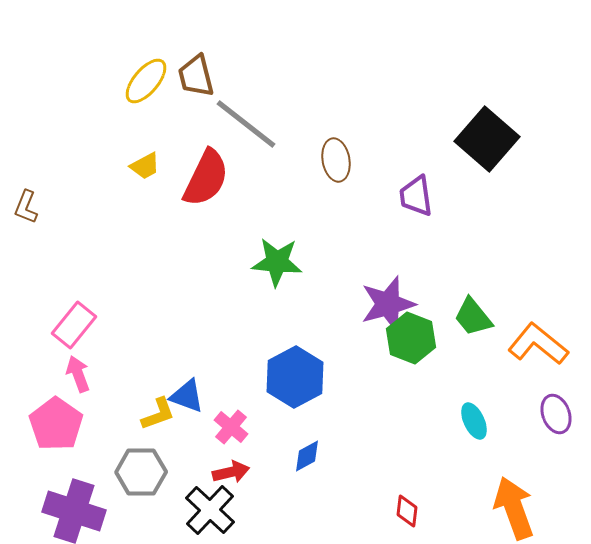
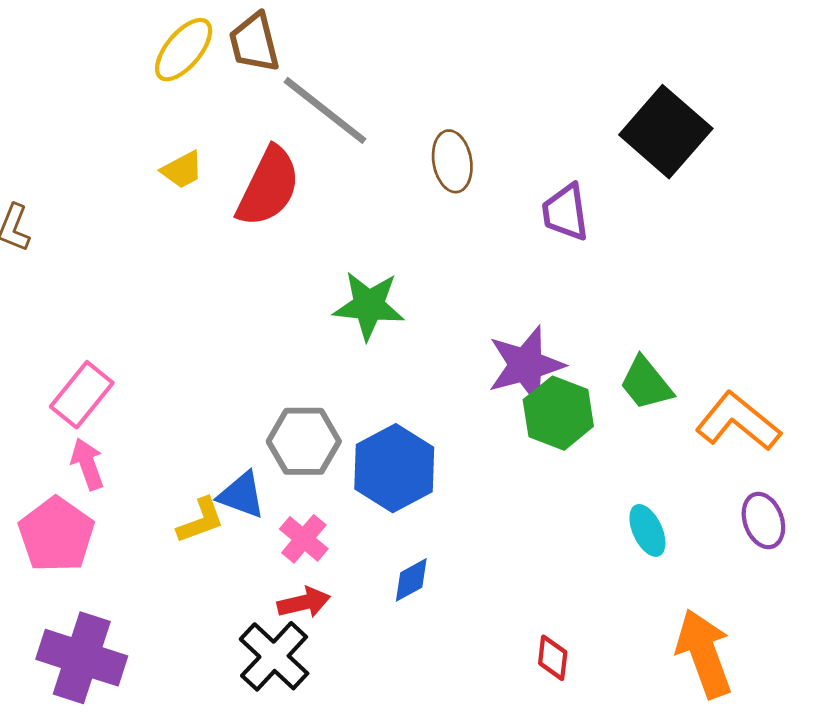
gray hexagon: (141, 472) -> (304, 441), moved

